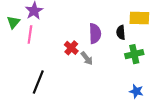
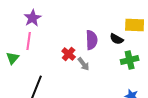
green triangle: (13, 22) -> (13, 58), moved
black semicircle: (121, 32) -> (117, 39), turned -56

